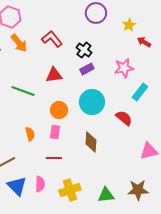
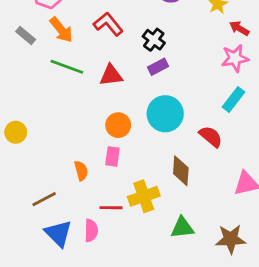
pink star: (124, 68) -> (235, 58), moved
green line: (23, 91) -> (67, 67), moved
orange semicircle: (30, 134) -> (81, 171), moved
brown diamond: (91, 142) -> (181, 171), moved
red line: (54, 158) -> (111, 208), moved
yellow cross: (70, 190) -> (144, 196), moved
green triangle: (106, 195) -> (182, 228), moved

